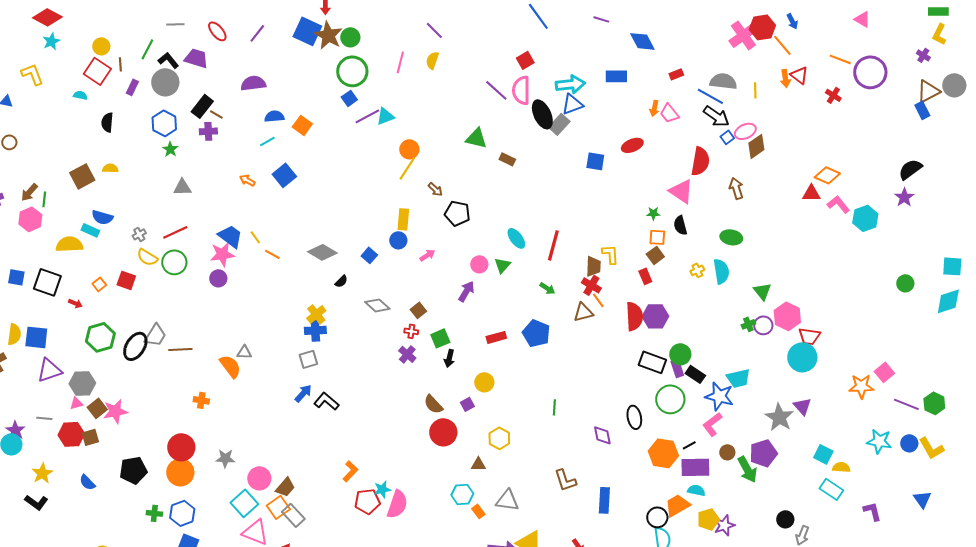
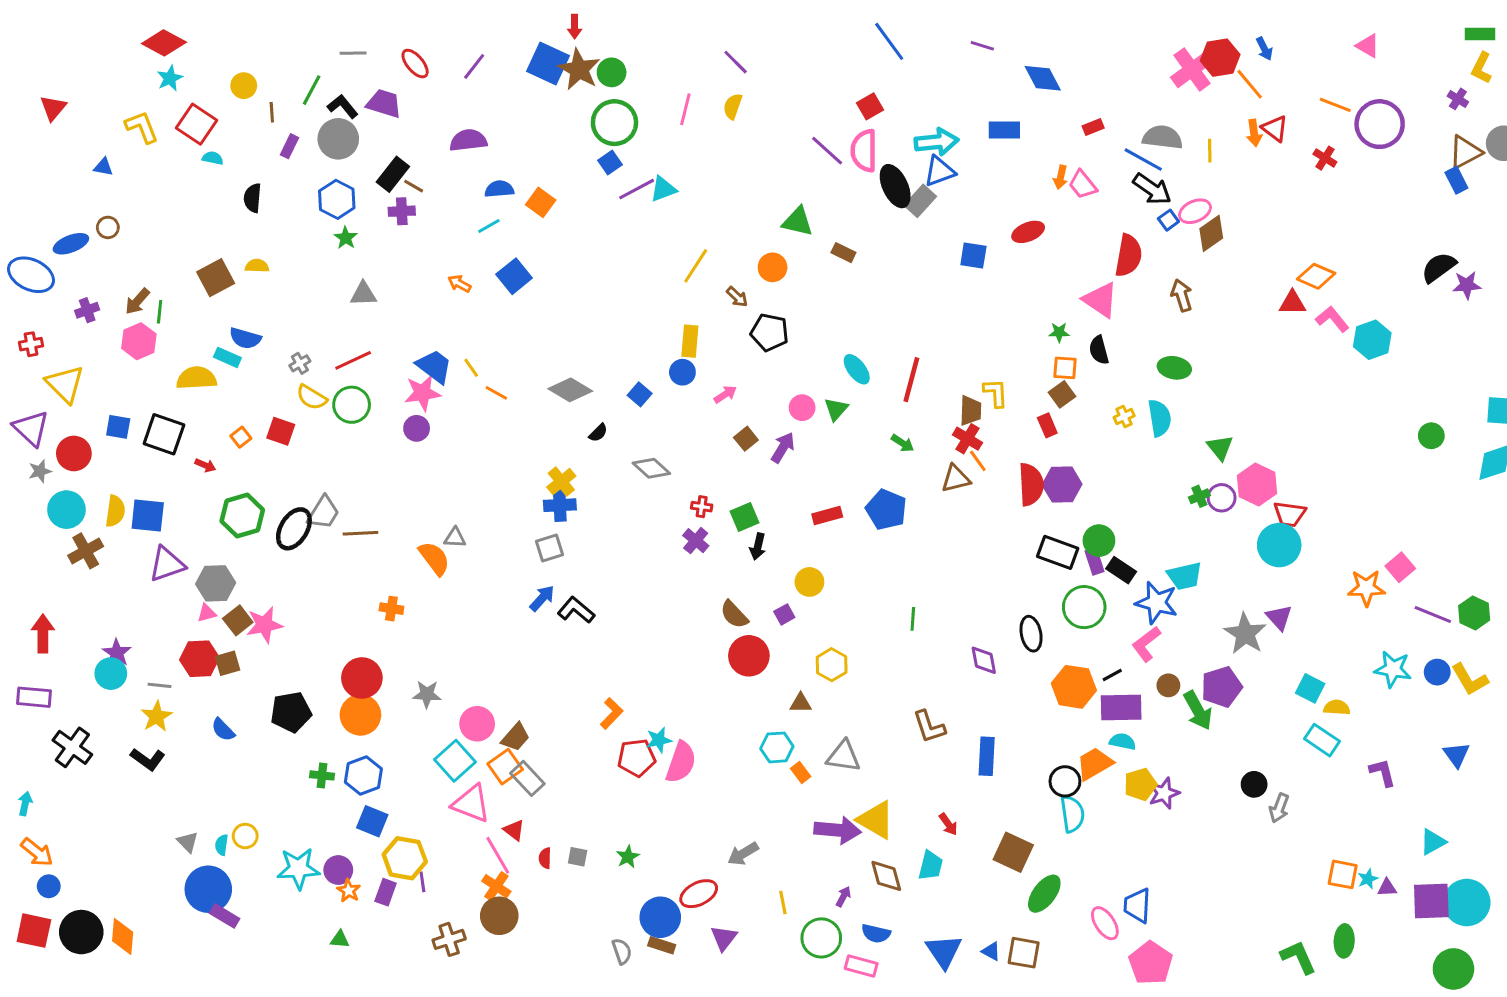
red square: (97, 71) -> (196, 124), moved
orange circle: (409, 149) -> (773, 267), moved
purple star: (904, 197) -> (1467, 285), moved, turned 30
brown square: (418, 310) -> (746, 439), moved
gray line: (44, 418) -> (160, 685), moved

